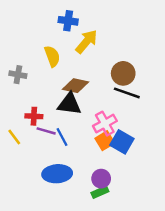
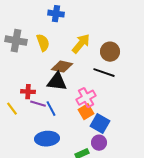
yellow arrow: (86, 42) -> (81, 44), moved
brown circle: (123, 73) -> (110, 52), moved
gray cross: (18, 75) -> (16, 41), moved, size x1.5
blue square: (122, 142) -> (100, 124), moved
purple circle: (101, 179) -> (99, 143), moved

